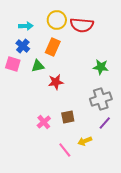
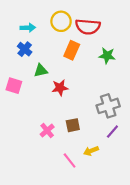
orange rectangle: (53, 47) -> (72, 50), moved
pink square: (13, 64) -> (14, 86), moved
green star: (101, 67) -> (107, 56), moved

